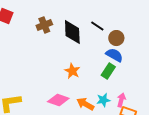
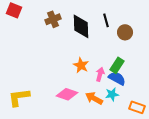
black line: (97, 26) -> (106, 20), turned 40
blue semicircle: (114, 55) -> (117, 78), moved
pink arrow: (121, 100) -> (100, 74), moved

